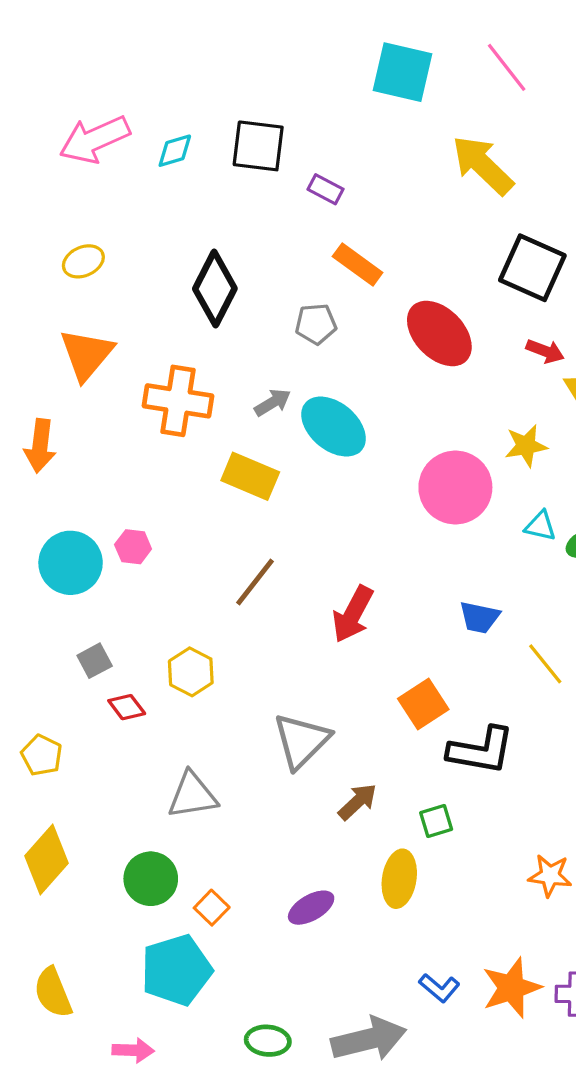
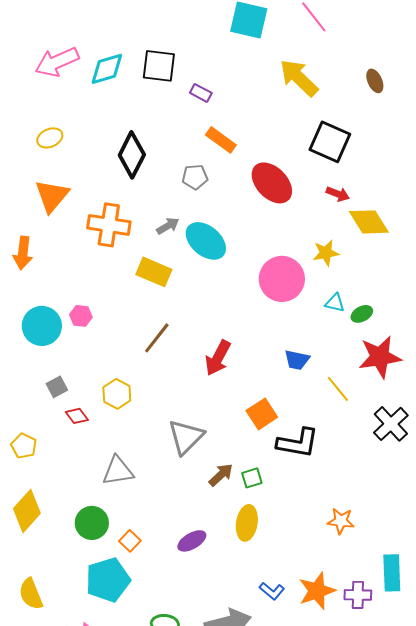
cyan diamond: (175, 151) -> (107, 69), size x1.5
green square: (436, 821) -> (252, 478), moved

